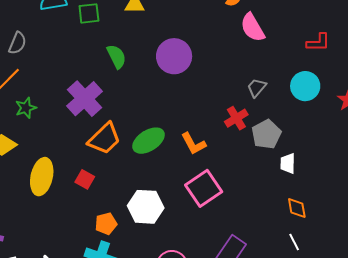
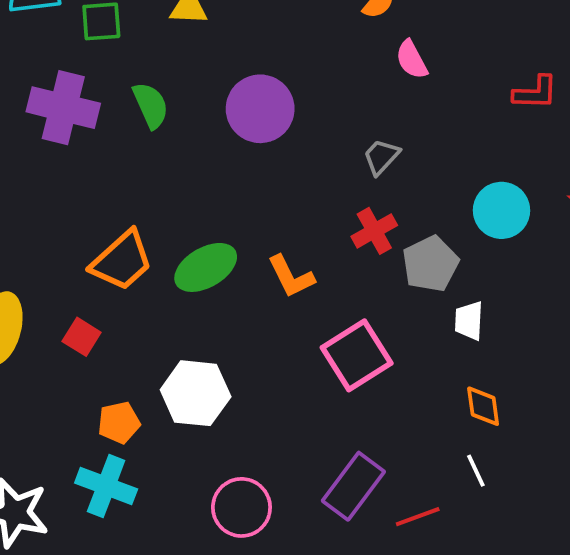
pink semicircle: (253, 28) -> (412, 60), size x0.7
cyan circle: (305, 86) -> (501, 210), moved
gray trapezoid: (257, 88) -> (381, 157), moved
purple cross: (85, 99) -> (63, 108), moved, turned -36
pink square: (204, 188) -> (357, 355), moved

